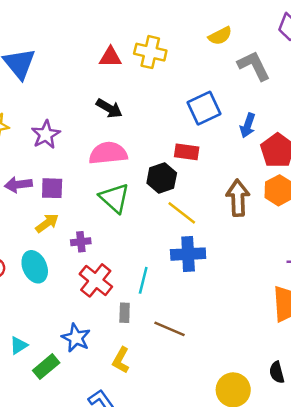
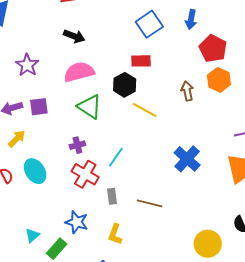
blue arrow: (248, 126) -> (191, 20), moved
brown arrow: (238, 198) -> (187, 91), size x0.7
yellow arrow: (47, 223) -> (17, 139), moved
purple cross: (81, 242) -> (77, 145), moved
blue cross: (188, 254) -> (187, 159), moved, turned -36
cyan line: (143, 280) -> (116, 157), moved, turned 30

